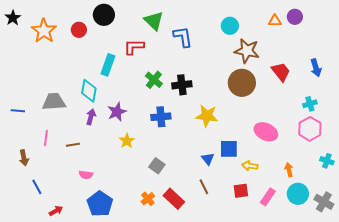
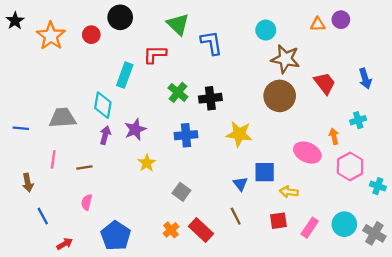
pink hexagon: (310, 129) -> (350, 166), moved
orange arrow: (289, 170) -> (334, 136), moved
pink semicircle: (86, 175) -> (87, 202), moved, turned 96

